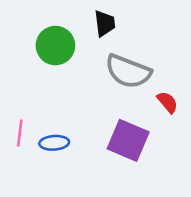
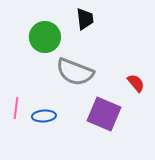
gray semicircle: (128, 71) -> (75, 72), moved

